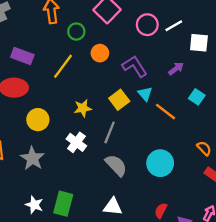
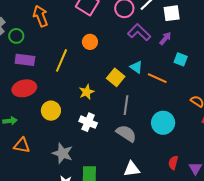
green circle: (76, 32) -> (16, 36), moved
purple L-shape: (135, 66) -> (139, 32), moved
purple arrow: (176, 69) -> (165, 38), moved
gray line: (110, 132) -> (126, 105), moved
gray star: (32, 158) -> (63, 153), moved

